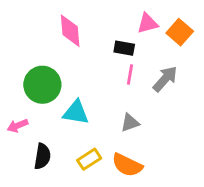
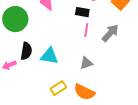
green circle: (42, 85) -> (15, 19), moved
black semicircle: (42, 156) -> (26, 51), moved

